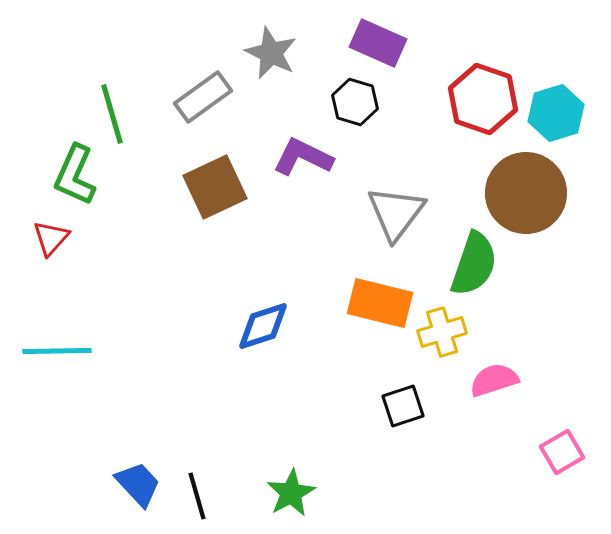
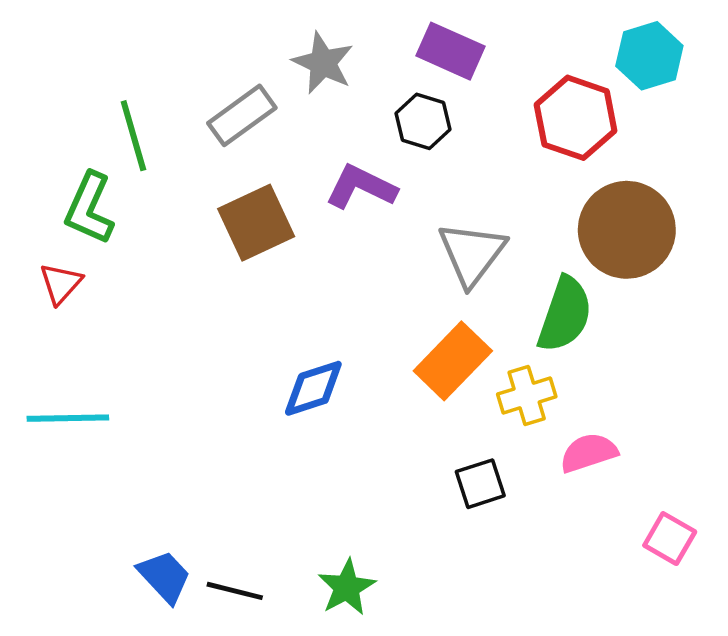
cyan hexagon: (556, 113) -> (649, 56), moved
orange rectangle: (380, 303) -> (453, 361), turned -60
pink square: (562, 452) -> (670, 538), turned -30
black line: (197, 496) -> (235, 591), turned -60

